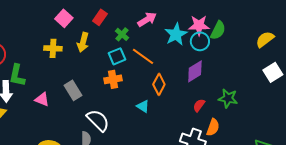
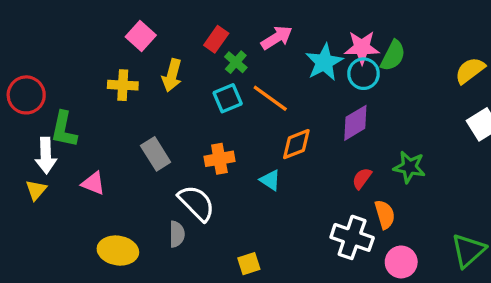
red rectangle: (100, 17) -> (216, 39), moved
orange cross: (113, 79) -> (219, 159), moved
orange diamond: (159, 84) -> (296, 144), turned 40
pink triangle: (42, 99) -> (93, 183), moved
orange semicircle: (213, 127) -> (385, 214), turned -36

